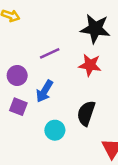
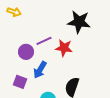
red star: (90, 65) -> (64, 48), moved
purple circle: (17, 75) -> (26, 52), moved

